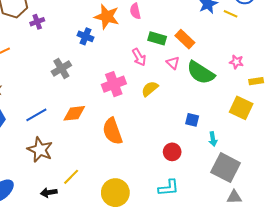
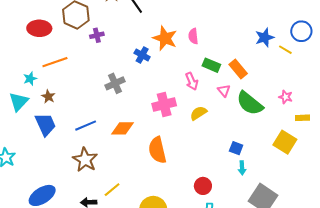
cyan arrow: (213, 139) -> (242, 168), moved
red circle: (172, 152) -> (203, 186), moved

